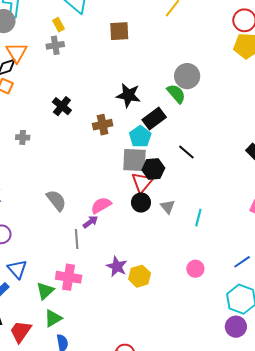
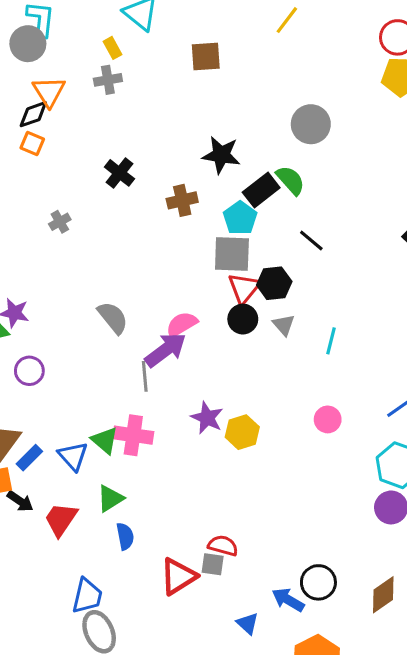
green semicircle: (176, 94) -> (290, 180), moved
gray cross: (23, 137) -> (60, 222), turned -32
black hexagon: (153, 169) -> (274, 283), moved
purple arrow: (90, 222) -> (166, 350), size x1.8
blue triangle: (17, 269) -> (73, 456), moved
green triangle: (45, 291) -> (105, 440), moved, turned -36

